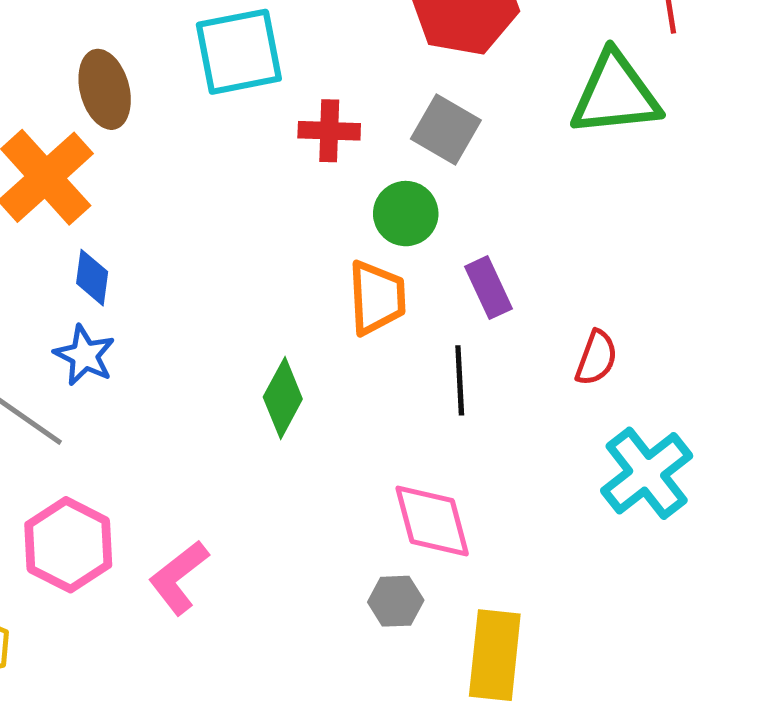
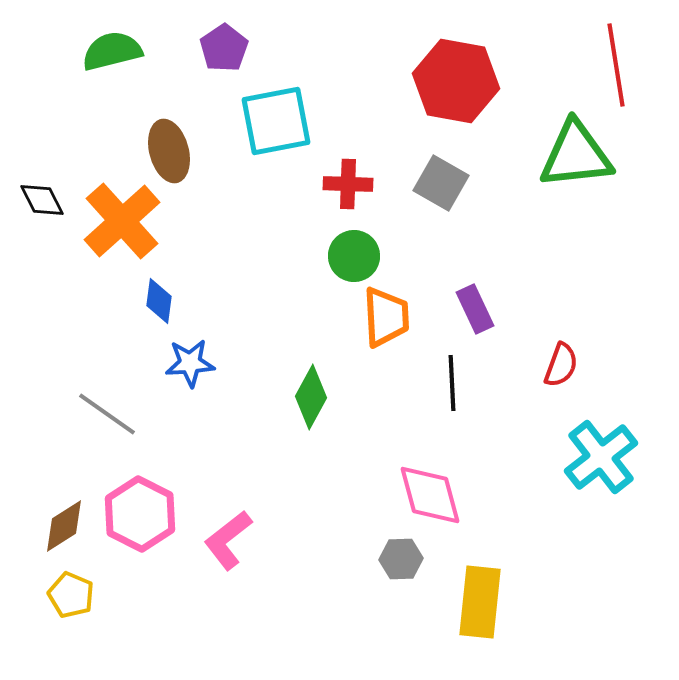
green circle: (406, 214) -> (354, 256), moved
blue star: (85, 355) -> (190, 363), moved, turned -30

